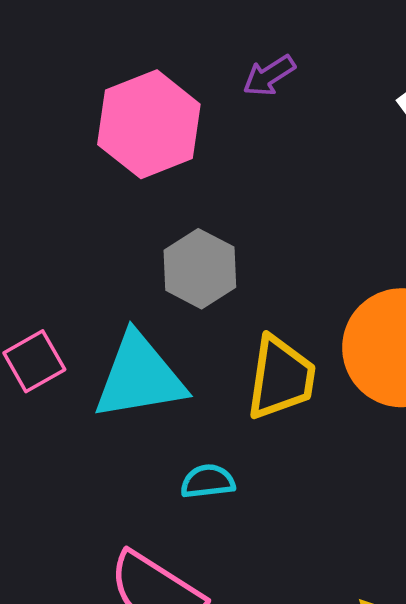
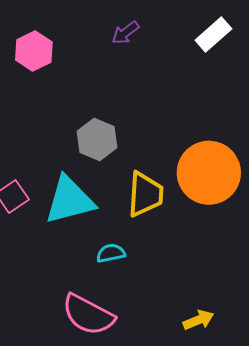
pink hexagon: (149, 124) -> (34, 51), moved, size x0.7

